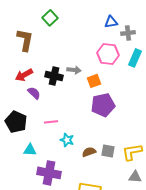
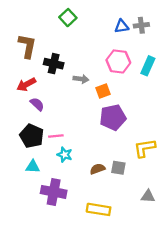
green square: (50, 18) -> (68, 18), moved
gray cross: (128, 33) -> (141, 25), moved
black cross: (54, 76) -> (54, 64), moved
black pentagon: (16, 122) -> (32, 136), moved
cyan star: (67, 140) -> (65, 155), moved
yellow L-shape: (132, 152) -> (145, 148), moved

